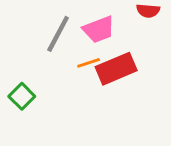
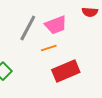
red rectangle: (116, 69) -> (66, 71), moved

